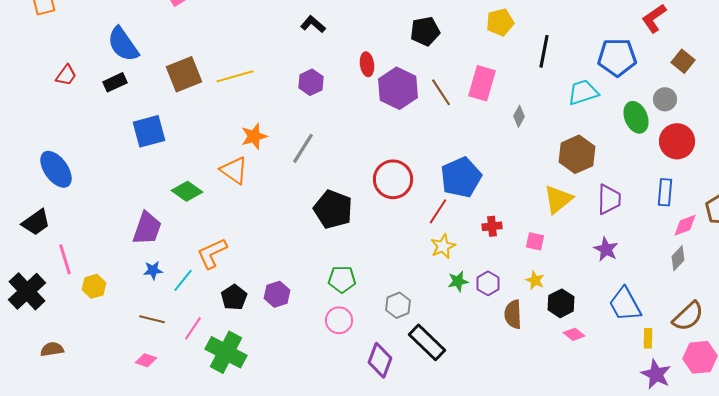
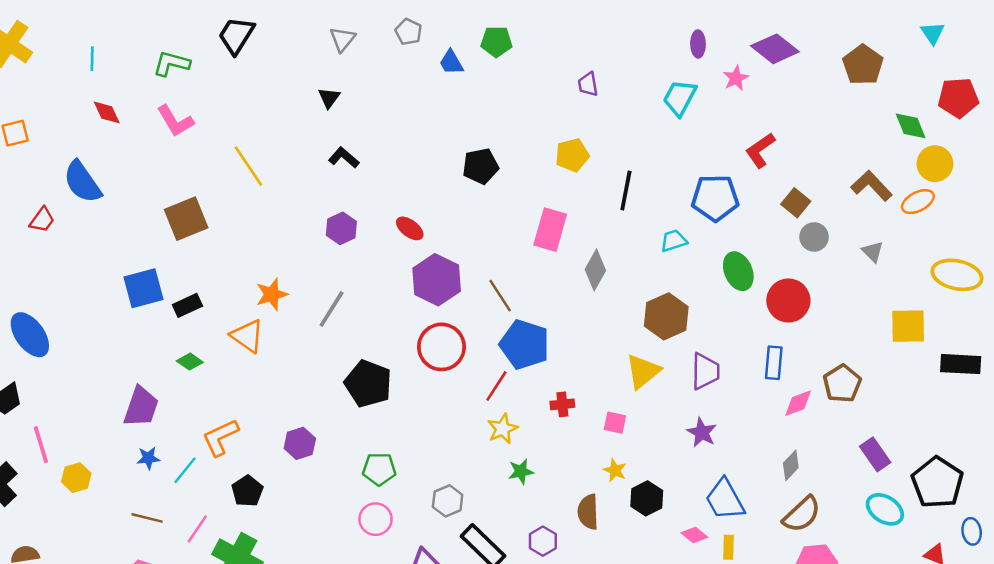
blue semicircle: (123, 44) -> (82, 182), moved
red ellipse: (367, 64) -> (410, 228), moved, turned -45
yellow line: (235, 76) -> (248, 166), moved, turned 72
black rectangle: (115, 82) -> (187, 305), moved
purple hexagon: (398, 88) -> (437, 280), moved
brown line: (441, 92) -> (500, 296), moved
cyan trapezoid: (583, 92) -> (674, 241), size x0.7
gray circle: (665, 99) -> (814, 237), moved
gray diamond: (519, 116) -> (595, 270), size x1.5
blue pentagon: (461, 177) -> (525, 344), turned -30
green diamond: (187, 191) -> (190, 362), size x0.7
gray diamond: (678, 258) -> (791, 465), moved
purple hexagon: (488, 283) -> (543, 541), moved
purple hexagon: (277, 294) -> (300, 443), moved
pink diamond: (574, 334) -> (694, 535), moved
yellow rectangle: (648, 338) -> (729, 547), moved

